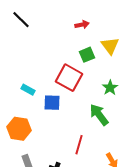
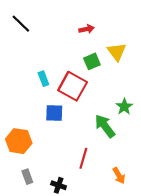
green star: (110, 88) -> (124, 107), moved
cyan rectangle: (28, 90) -> (43, 79), moved, turned 40

